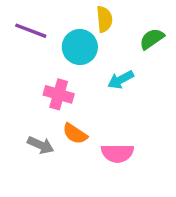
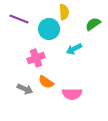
pink cross: (59, 94) -> (36, 58), turned -36

